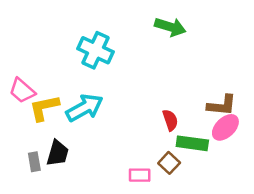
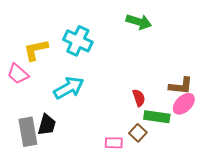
yellow L-shape: (44, 108) -> (36, 50), moved
gray rectangle: (34, 162) -> (28, 132), size x1.8

